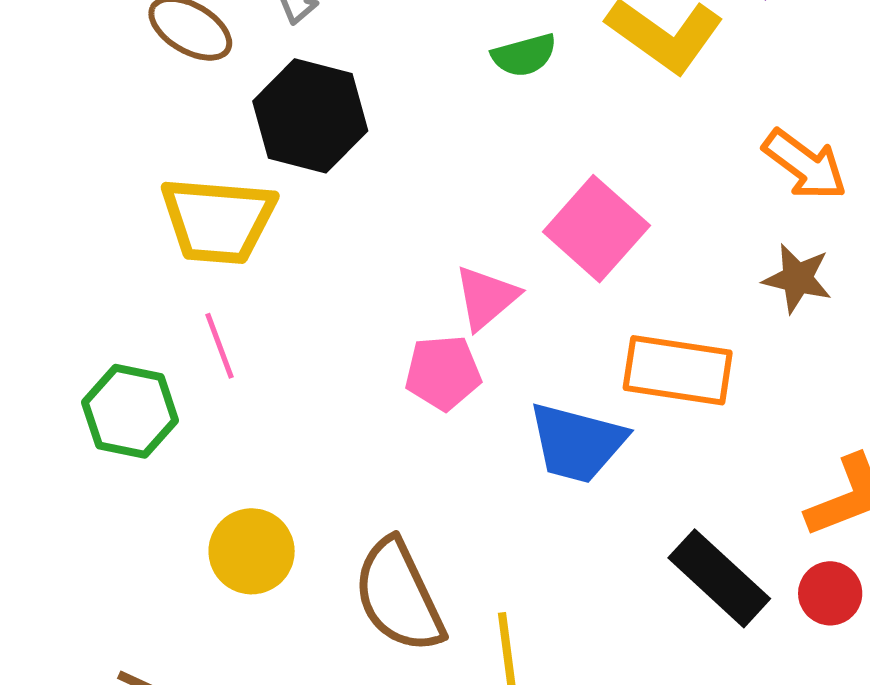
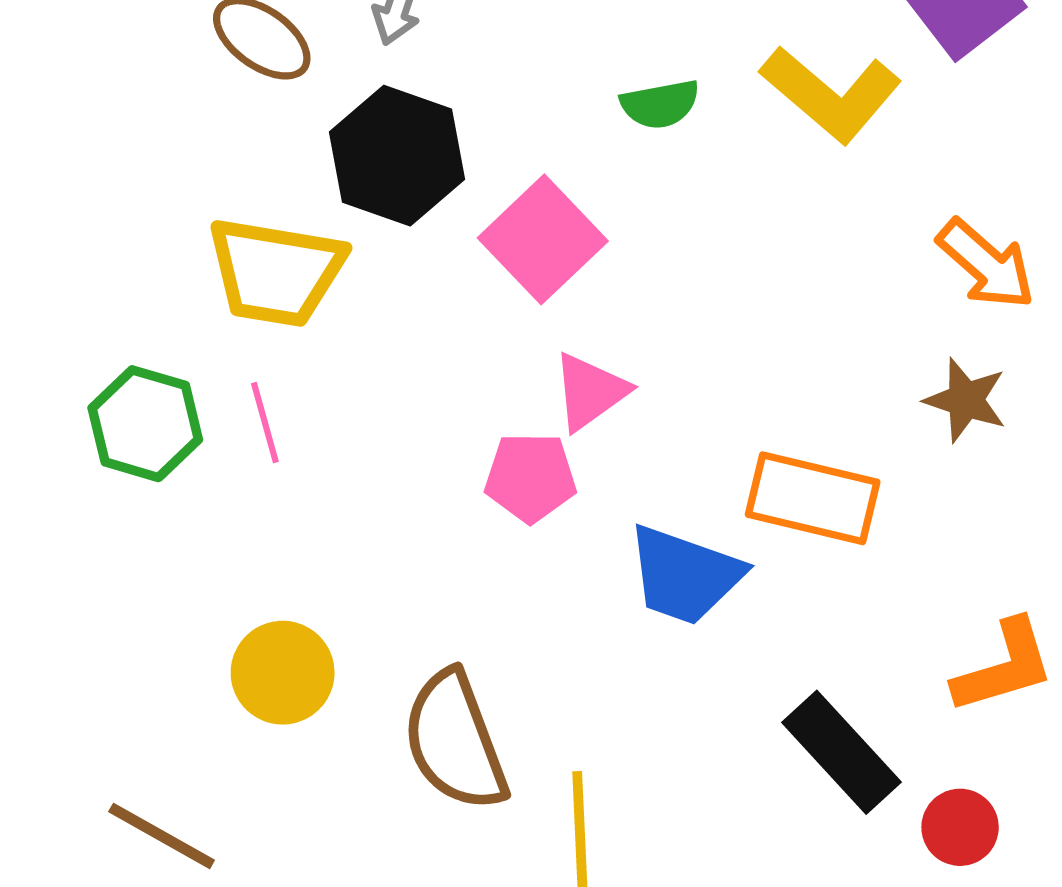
pink square: (596, 229) -> (543, 239), moved
green hexagon: (130, 411) -> (145, 424), moved
red circle: (830, 593) -> (960, 827), moved

